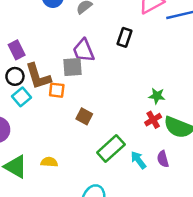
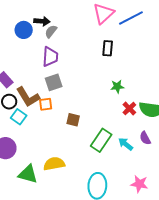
black rectangle: (124, 37) -> (108, 48), moved
purple trapezoid: (83, 50) -> (50, 57), moved, turned -140
green star: (157, 96) -> (117, 87), moved
yellow semicircle: (49, 162) -> (54, 164), size x1.5

